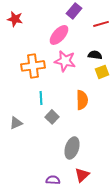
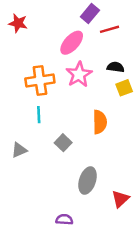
red line: (101, 24) -> (109, 29), moved
pink star: (65, 61) -> (79, 74), turned 30
cyan line: (41, 98) -> (39, 115), moved
red triangle: (82, 175) -> (120, 199), moved

